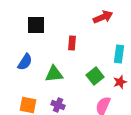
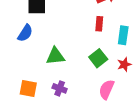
red rectangle: (72, 43) -> (99, 24), moved
blue semicircle: (25, 62) -> (25, 33), moved

